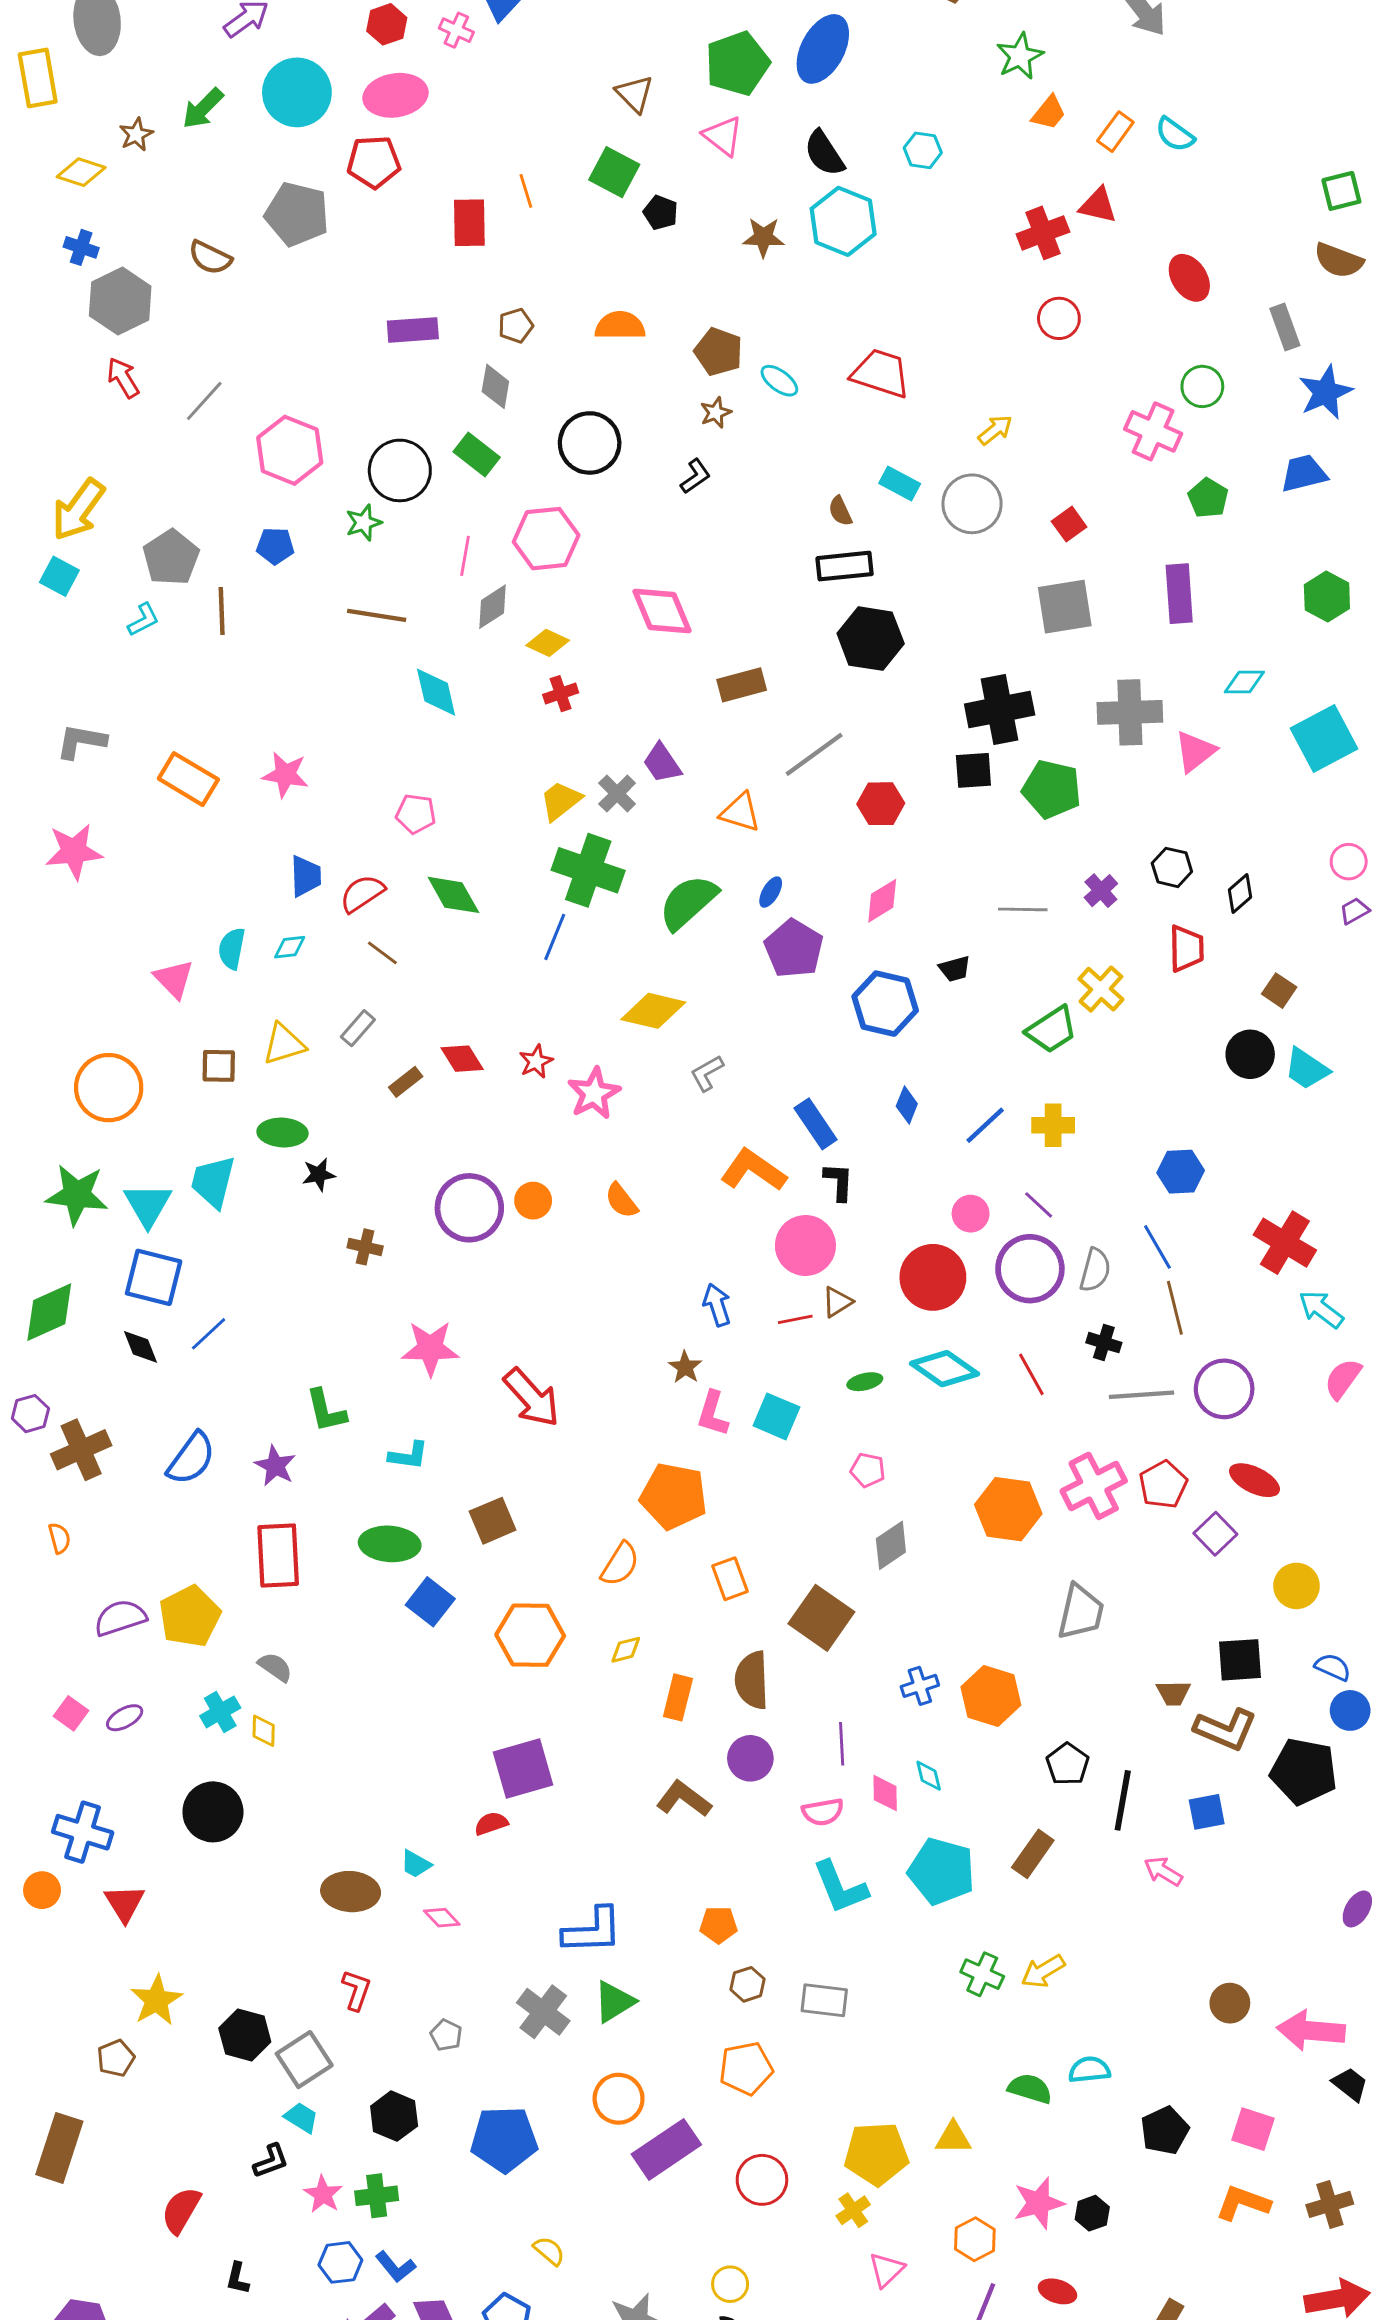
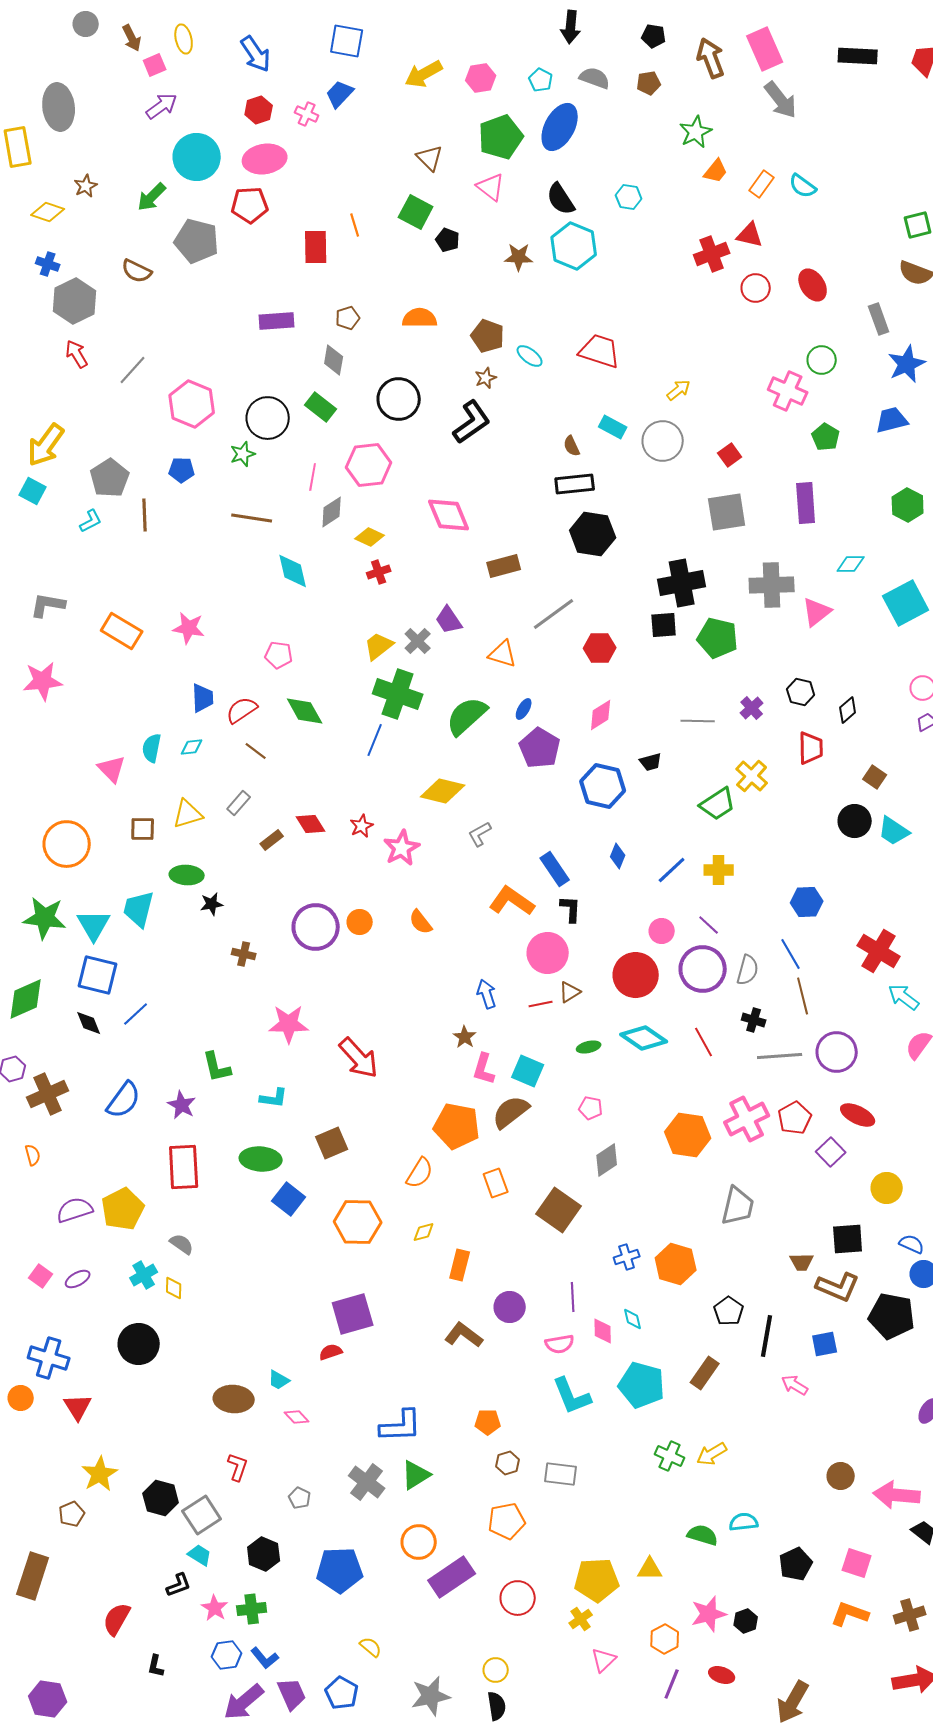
green arrow: (203, 108) -> (152, 197), moved
red circle: (1059, 318) -> (756, 288), moved
black L-shape: (695, 476) -> (472, 422), size x1.8
brown semicircle: (752, 1680) -> (511, 1112), moved, turned 54

